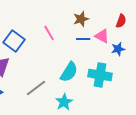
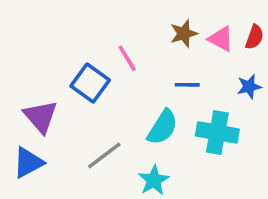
pink triangle: (102, 36) -> (221, 39), moved
blue line: (83, 39) -> (187, 85), moved
blue square: (14, 41) -> (90, 83), moved

